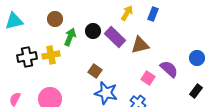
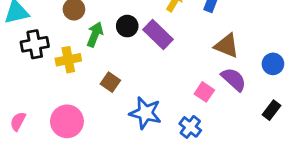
brown triangle: (140, 45) -> (227, 46), moved, turned 36
black cross: (27, 57) -> (35, 44), moved
brown square: (95, 71) -> (110, 82), moved

